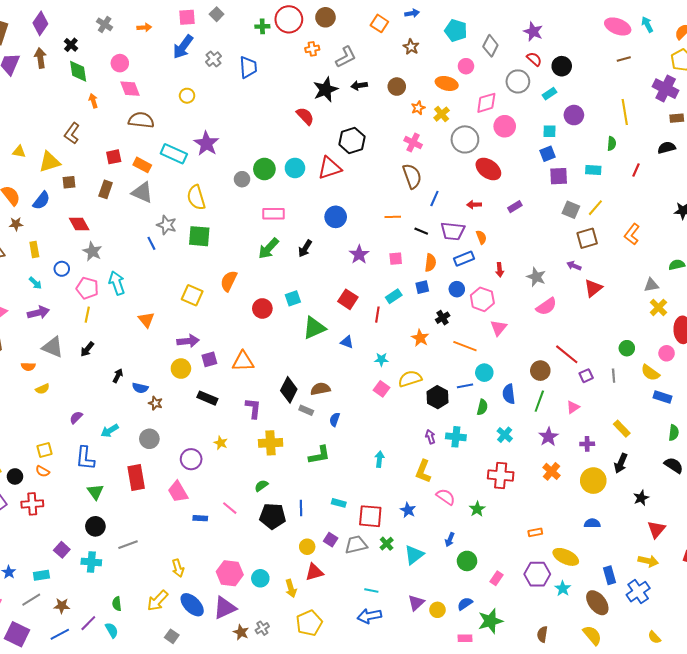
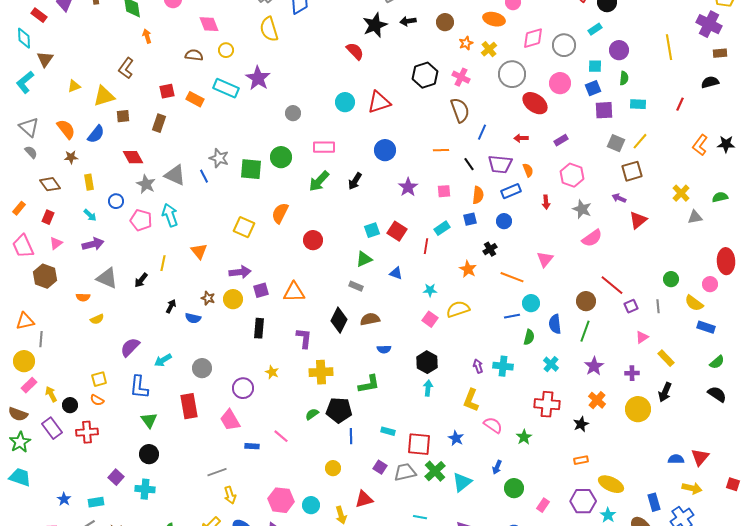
gray circle: (518, 81) -> (564, 45), moved
pink diamond: (130, 89) -> (209, 24), moved
yellow circle: (187, 96) -> (226, 50), moved
brown semicircle: (141, 120) -> (194, 55), size x0.7
pink circle: (505, 126) -> (560, 83), moved
black hexagon: (352, 140) -> (425, 75), moved
green semicircle: (612, 144) -> (624, 78), moved
yellow triangle: (19, 152) -> (74, 86), turned -32
green circle: (264, 169) -> (281, 157), moved
gray triangle: (142, 192) -> (175, 175), moved
yellow semicircle: (196, 198) -> (269, 29), moved
black line: (421, 231) -> (469, 164), turned 32
orange L-shape: (632, 234) -> (700, 145), moved
cyan square: (293, 298) -> (372, 230), moved
pink hexagon: (482, 299) -> (572, 175), moved
yellow cross: (658, 307) -> (681, 193), moved
yellow line: (87, 315) -> (163, 263), moved
green triangle: (314, 328) -> (364, 259), size x0.7
black hexagon: (437, 397) -> (427, 362), moved
black rectangle: (207, 398) -> (259, 328), turned 72
brown star: (155, 403) -> (208, 298), moved
pink triangle: (573, 407) -> (642, 337), moved
gray rectangle: (306, 410) -> (356, 286), moved
purple semicircle: (76, 417) -> (130, 347), size x1.5
blue semicircle: (335, 419) -> (384, 349), turned -112
green semicircle: (674, 433) -> (717, 362), turned 42
black star: (641, 498) -> (581, 424), moved
black pentagon: (273, 516) -> (339, 410), moved
blue semicircle: (592, 523) -> (676, 459), moved
green cross: (387, 544) -> (435, 471), size x1.5
gray line: (128, 545) -> (217, 472), moved
yellow circle: (307, 547) -> (333, 468), moved

